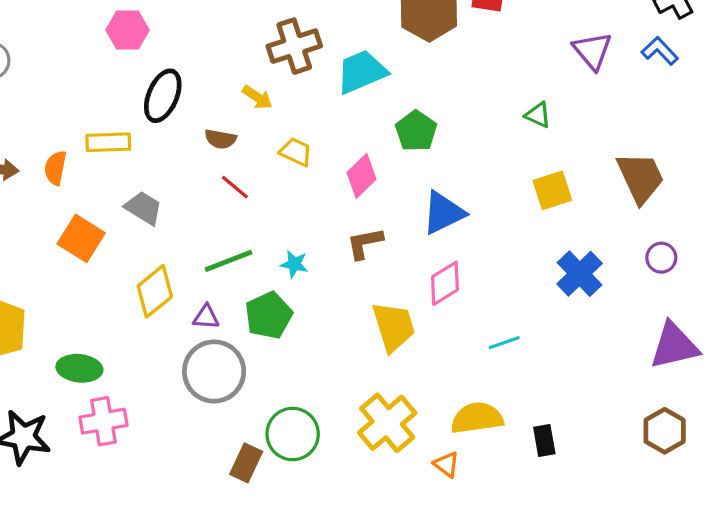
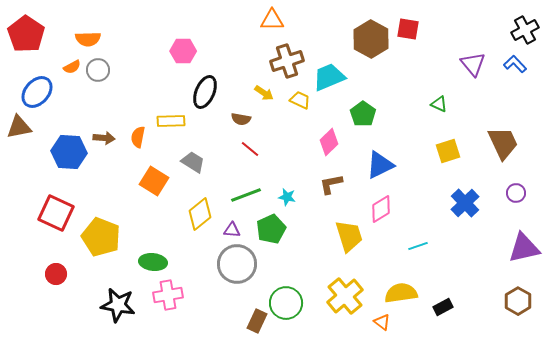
yellow trapezoid: (296, 152) -> (300, 100), moved
black rectangle: (544, 440) -> (443, 307), turned 72

